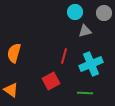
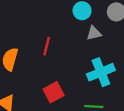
red line: (64, 56) -> (47, 46), moved

